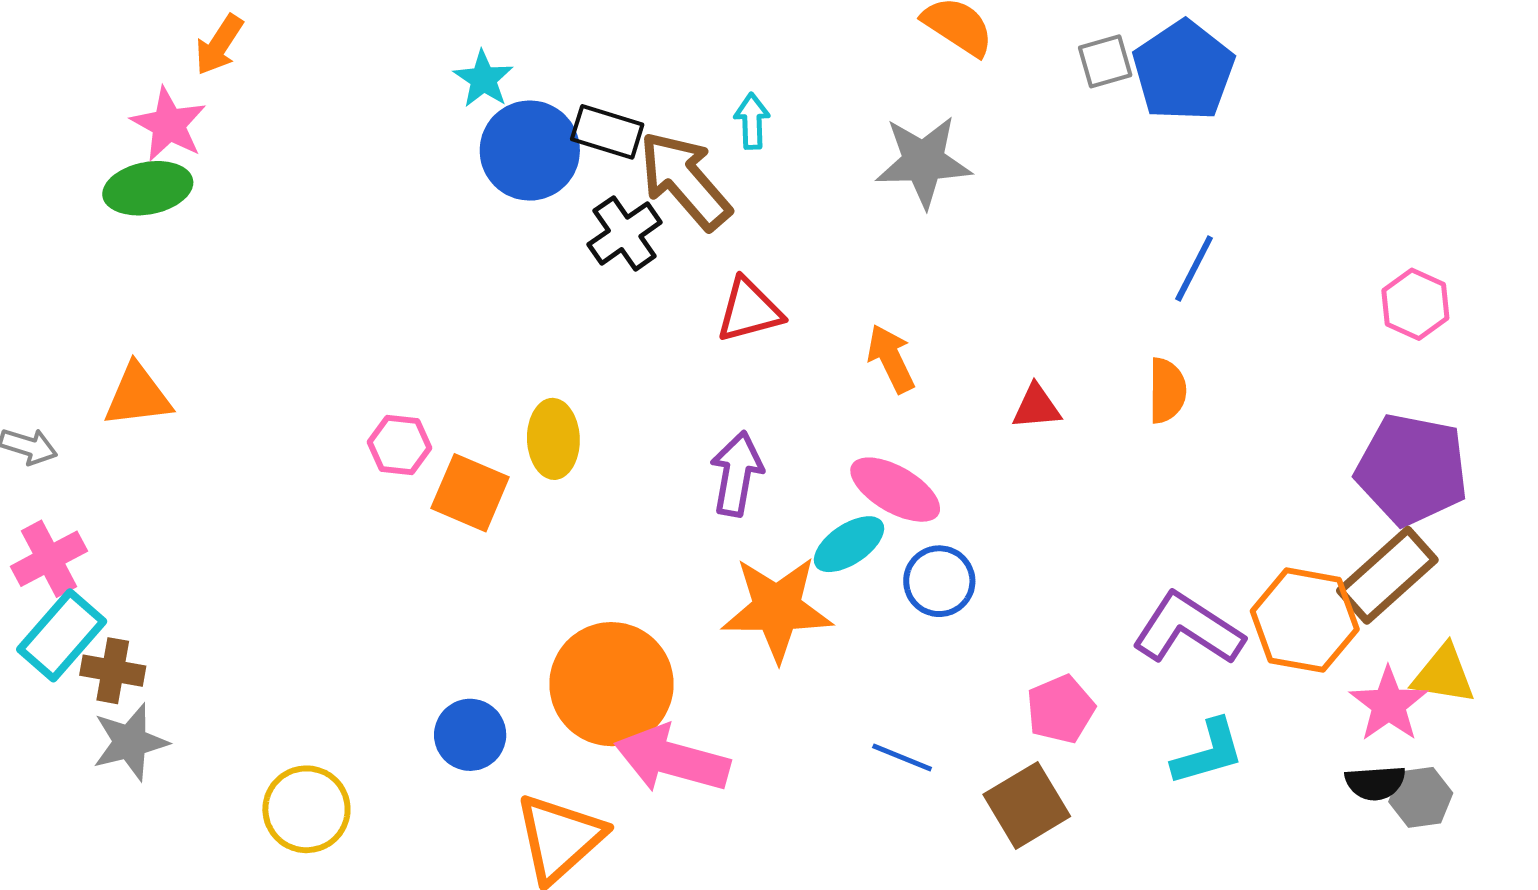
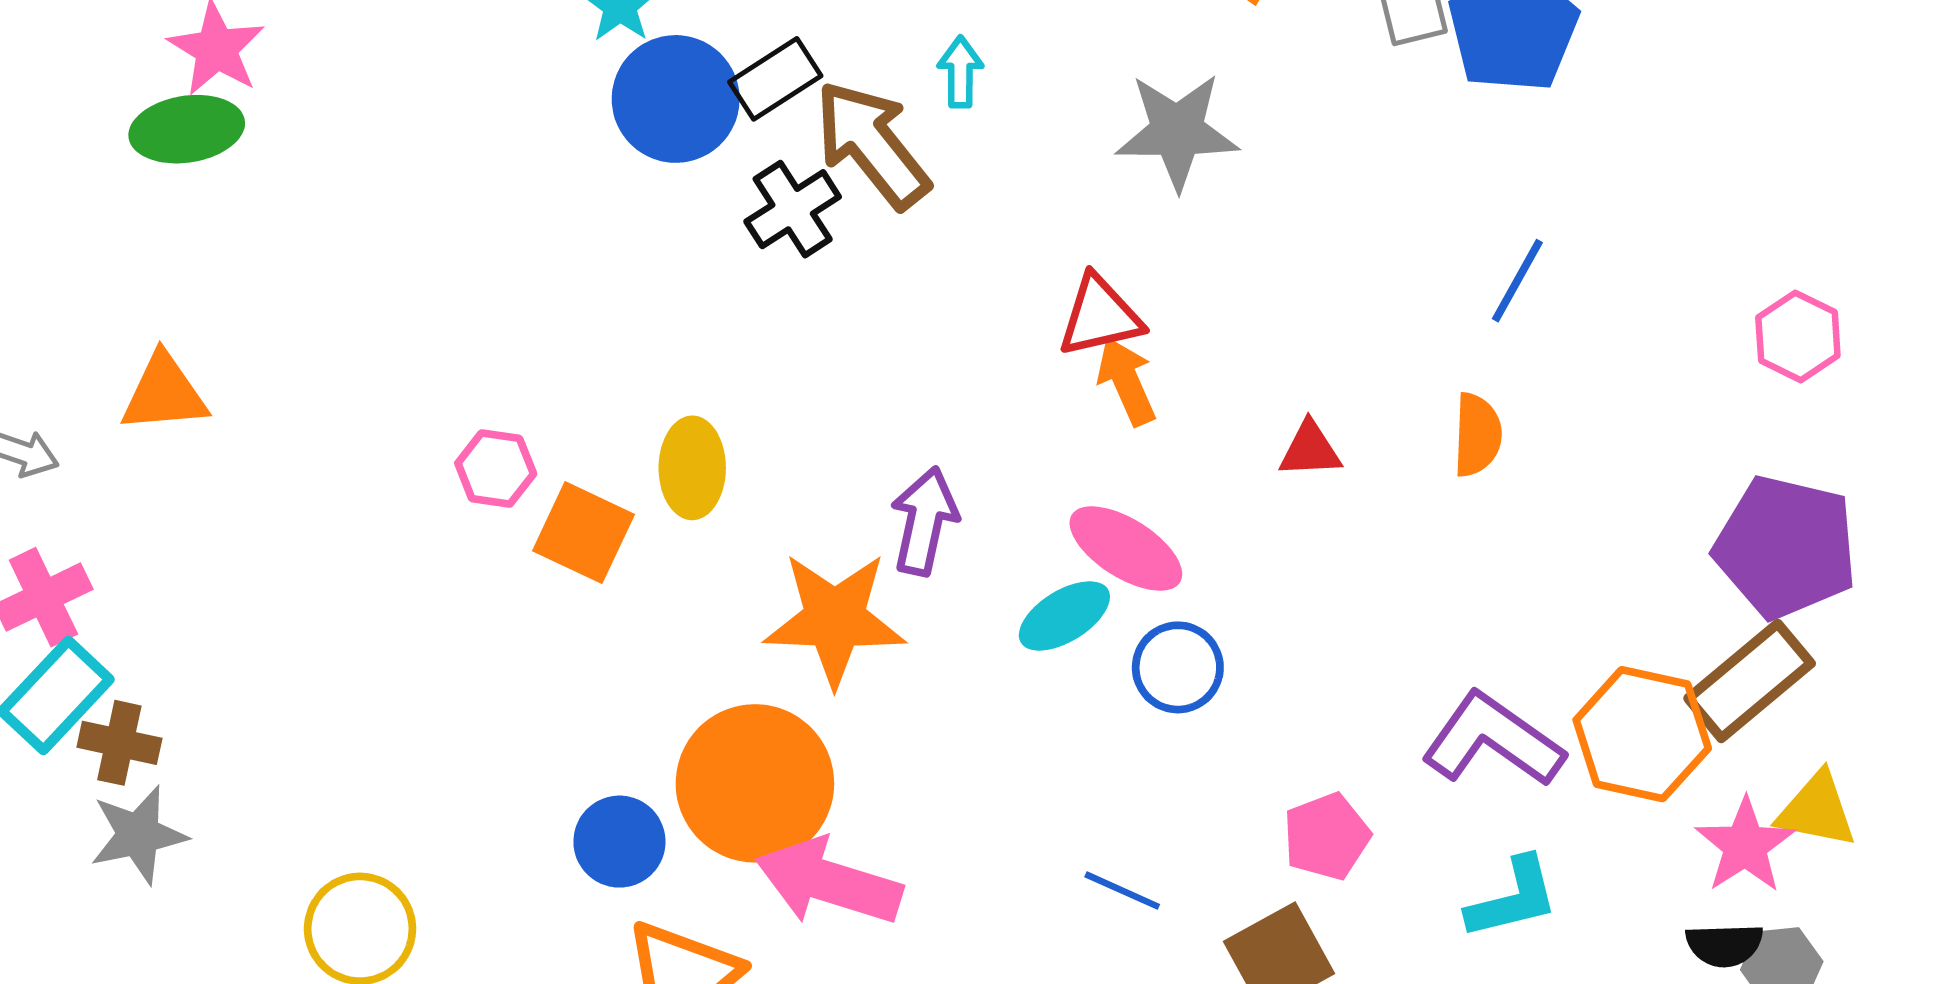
black rectangle: (607, 132) -> (775, 79), turned -52
red triangle: (749, 310) -> (1100, 316), moved
orange star: (777, 609) -> (835, 619), moved
blue circle: (470, 735) -> (619, 842), moved

